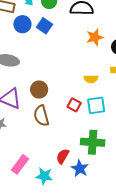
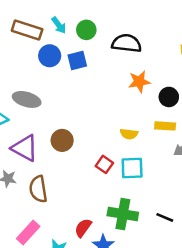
blue square: (44, 26) -> (77, 61), turned 35
brown semicircle: (41, 116) -> (38, 189), moved

